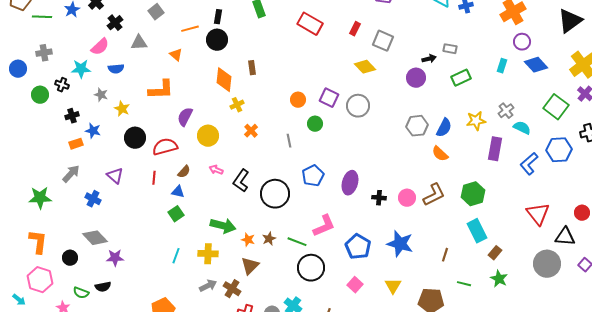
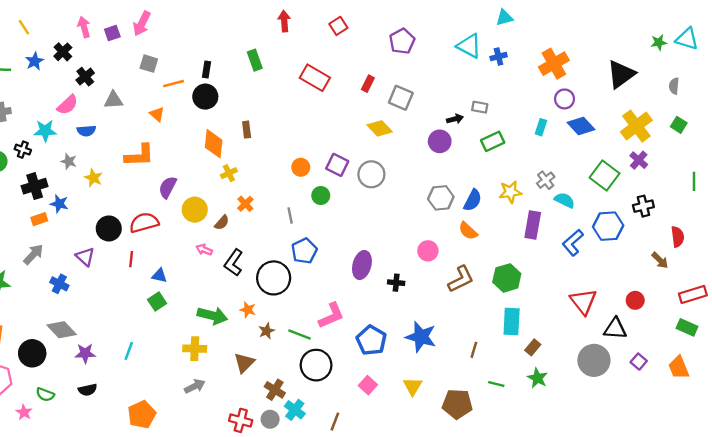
gray square: (156, 12) -> (149, 64), moved, turned -35
black cross: (72, 116) -> (35, 186), size x1.5
black circle: (135, 138) -> (109, 228), moved
brown semicircle: (184, 172) -> (222, 223), moved
blue pentagon: (313, 176) -> (304, 251), moved
pink circle: (407, 198) -> (428, 251), moved
cyan rectangle: (477, 231) -> (512, 322), turned 30
orange star: (248, 240) -> (248, 310), moved
cyan line: (176, 256) -> (129, 351), moved
black circle: (70, 258) -> (32, 353), size x1.5
black semicircle: (103, 287) -> (88, 390), moved
brown cross: (232, 289) -> (275, 390), moved

